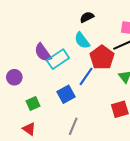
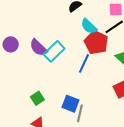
cyan semicircle: (82, 40) -> (89, 26), moved
purple circle: (14, 77) -> (11, 44), moved
blue square: (66, 94) -> (70, 104), moved, turned -30

